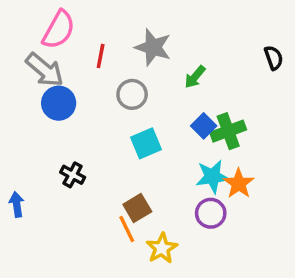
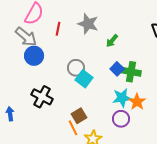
gray circle: (132, 94) -> (76, 68), moved
green cross: (228, 131) -> (131, 72), turned 30
cyan square: (146, 143) -> (84, 79), turned -30
black cross: (73, 175) -> (42, 97), size x1.5

